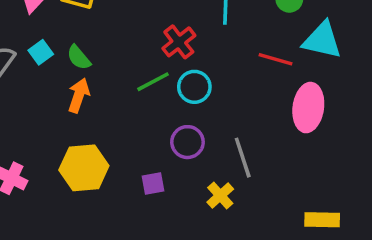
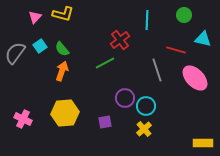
cyan triangle: (322, 40) -> (203, 39), size x0.7
cyan circle: (194, 87) -> (146, 106), moved
pink ellipse: (308, 108) -> (195, 78), turned -52
gray line: (243, 158) -> (157, 70), moved

